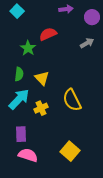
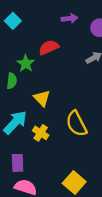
green semicircle: (19, 74) -> (12, 81), moved
yellow cross: (41, 108) -> (41, 133), turned -32

